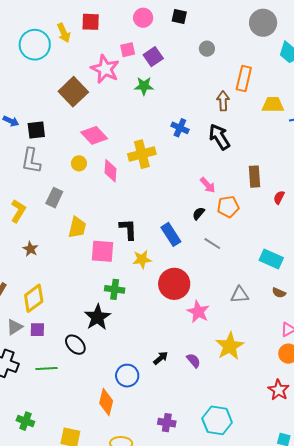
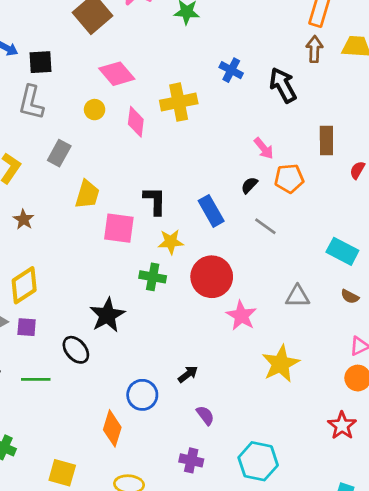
brown arrow: (223, 101) -> (314, 49), moved
green cross: (115, 289) -> (153, 277), moved
purple semicircle: (194, 360) -> (205, 415), moved

